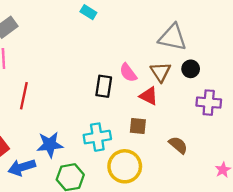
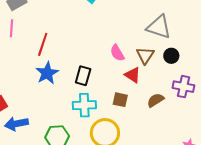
black rectangle: (104, 86) -> (83, 76), moved
red line: (24, 96) -> (43, 44), moved
blue star: (50, 145) -> (47, 73), moved, turned -30
brown semicircle: (178, 145) -> (156, 100), moved, turned -78

